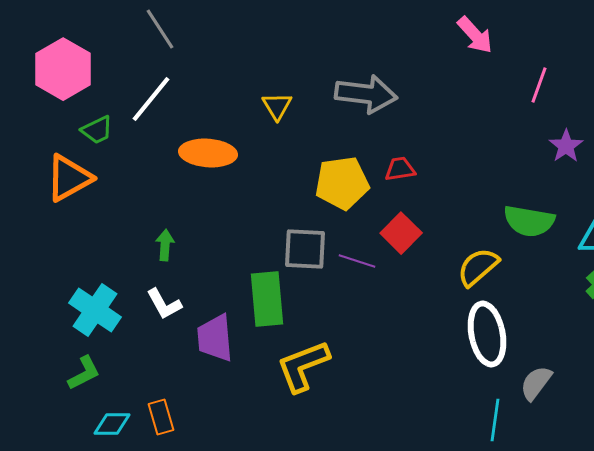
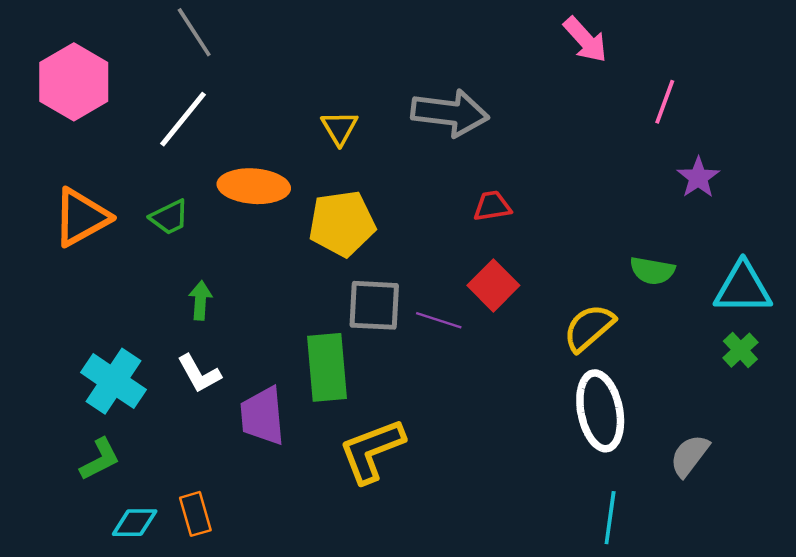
green trapezoid: (97, 130) -> (169, 217), moved
yellow pentagon: (342, 183) -> (342, 223), moved
green semicircle: (529, 221) -> (652, 271), size x0.7
gray semicircle: (536, 383) -> (690, 456), moved

